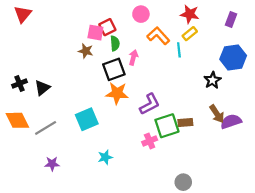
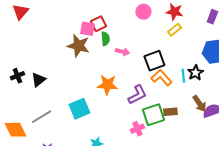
pink circle: (141, 14) -> (143, 12), moved
orange L-shape: (158, 36) -> (161, 78), moved
cyan line: (179, 50) -> (183, 76), moved
brown star: (86, 51) -> (78, 46), size x1.6
pink arrow: (133, 57) -> (122, 52), turned 88
black square: (114, 69) -> (154, 61), moved
orange diamond: (17, 120) -> (15, 130), moved

